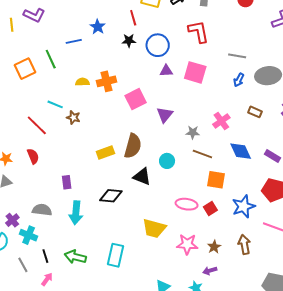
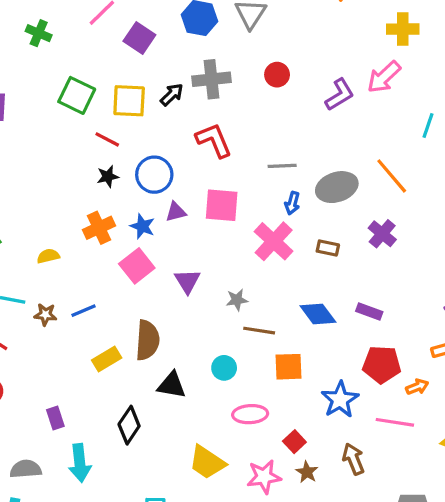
red line: (133, 18) -> (107, 139), turned -35
blue star: (98, 27) -> (142, 226), moved
blue line: (74, 41) -> (84, 311), moved
orange cross: (106, 81) -> (99, 228), moved
pink cross: (221, 121) -> (274, 241), moved, size x1.4
cyan circle: (167, 161) -> (224, 368), moved
black diamond: (111, 196) -> (129, 425), turned -50
red square: (210, 209) -> (294, 442), moved
yellow trapezoid: (154, 228) -> (207, 462), turned 30

